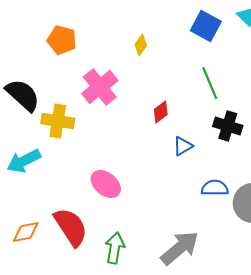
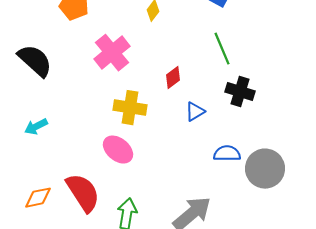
yellow cross: (58, 121) -> (130, 108), moved
cyan arrow: (24, 161) -> (36, 127), size x0.7

